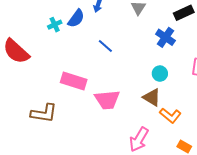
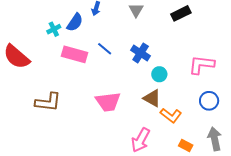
blue cross: (165, 37) -> (141, 53), moved
pink rectangle: (74, 81) -> (75, 54), moved
brown L-shape: (44, 113) -> (48, 102), moved

